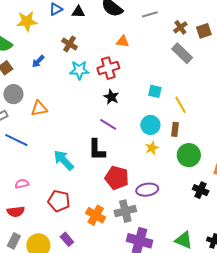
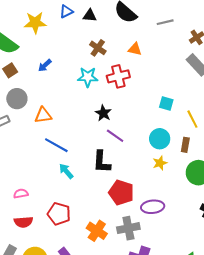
brown cross: (70, 44) -> (98, 48), moved
black star: (111, 97) -> (103, 113), moved
blue line: (16, 140) -> (56, 145), moved
cyan arrow: (64, 160) -> (66, 171), size x0.7
red semicircle: (16, 212) -> (23, 222), moved

